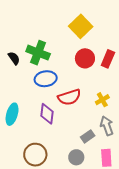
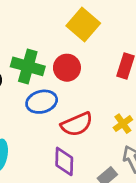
red circle: (85, 58) -> (67, 68), moved
purple diamond: (47, 114) -> (64, 161), moved

